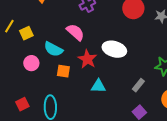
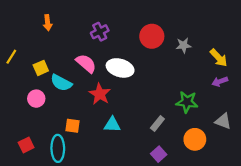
yellow square: (26, 33) -> (41, 68), moved
white ellipse: (114, 49) -> (120, 68), moved
orange square: (63, 71) -> (73, 126), moved

